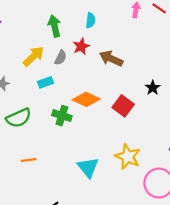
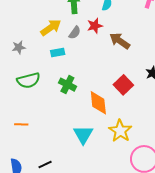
orange diamond: (86, 99) -> (98, 103), moved, turned 50
orange line: (29, 160) -> (21, 124), moved

